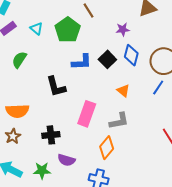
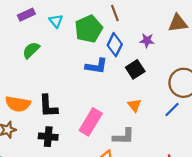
blue diamond: (131, 55) -> (115, 45), moved
black square: (107, 59) -> (135, 69), moved
black L-shape: (56, 87) -> (48, 106), moved

